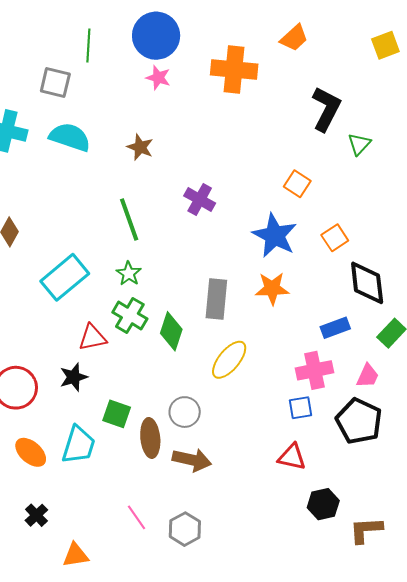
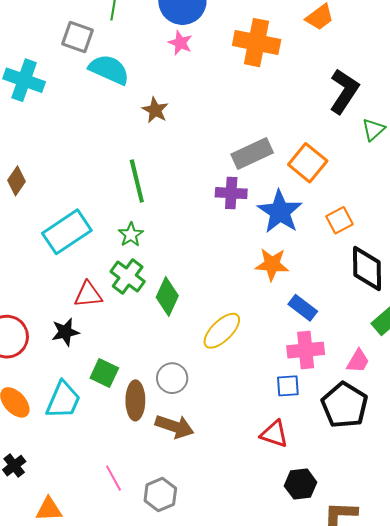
cyan semicircle: (70, 137) -> (109, 70), moved
orange square: (297, 184) -> (308, 163), size x1.4
purple cross: (200, 200) -> (231, 193), moved, turned -32
gray rectangle: (216, 299) -> (252, 154), moved, turned 54
blue rectangle: (335, 328) -> (303, 308), moved, turned 52

